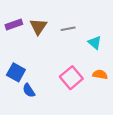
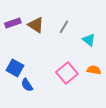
brown triangle: (38, 27) -> (36, 25), turned -30
gray line: (68, 29) -> (64, 27), turned -48

